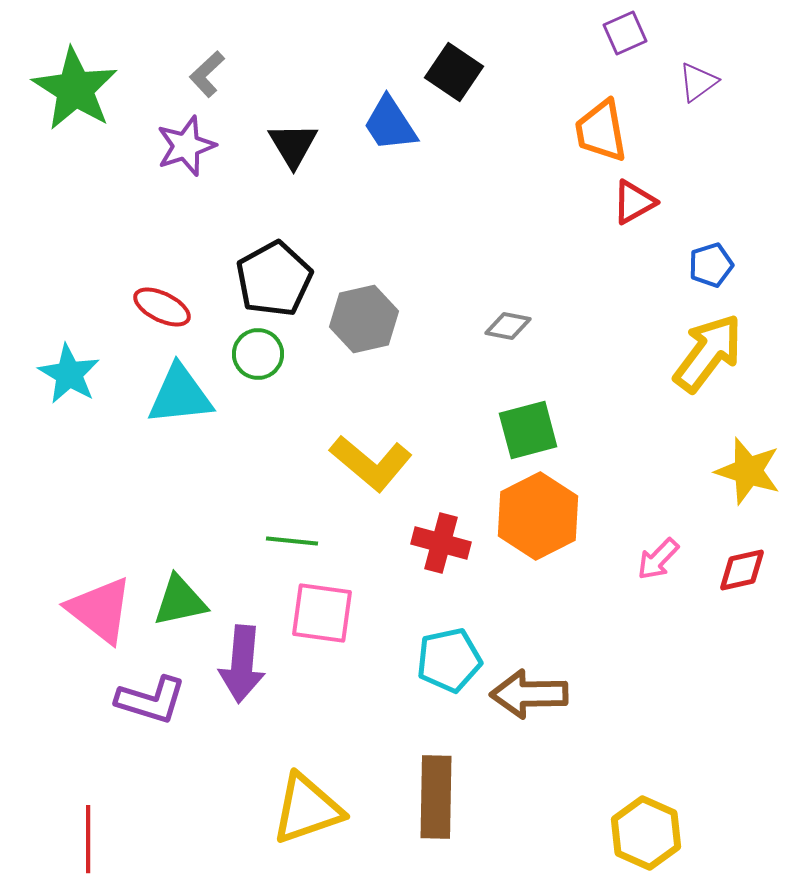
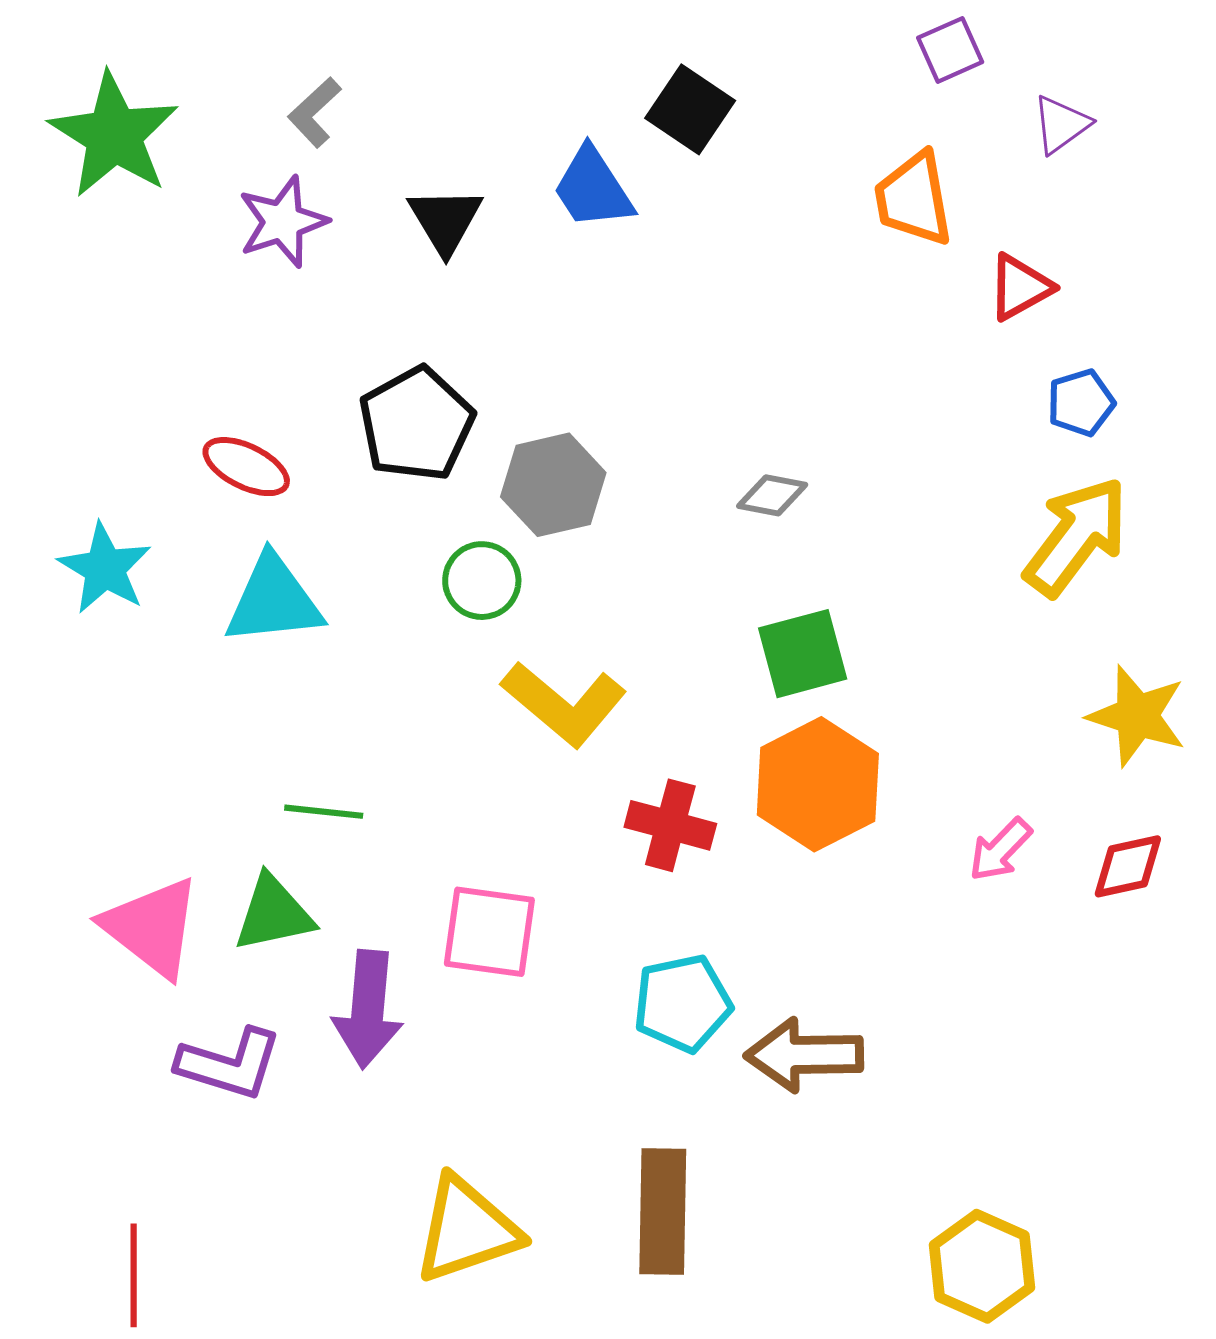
red triangle: (634, 202) -> (1020, 287), moved
green circle: (258, 354) -> (482, 581), moved
green line: (292, 541) -> (324, 812), moved

